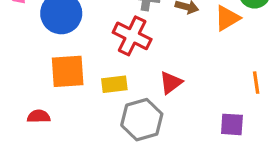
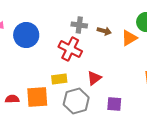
orange square: (68, 71) -> (37, 97), moved
purple square: (232, 124) -> (114, 104), moved

